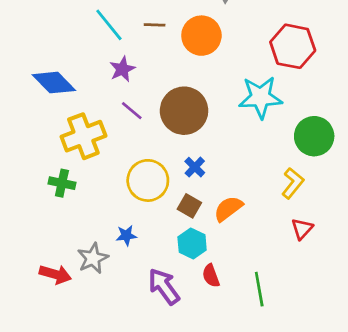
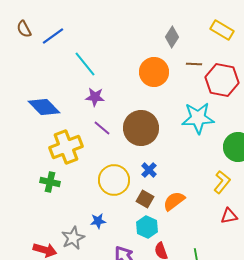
brown line: (155, 25) -> (194, 64), moved
purple star: (122, 69) -> (95, 97), turned 30
red triangle: (302, 229) -> (229, 216), turned 36

